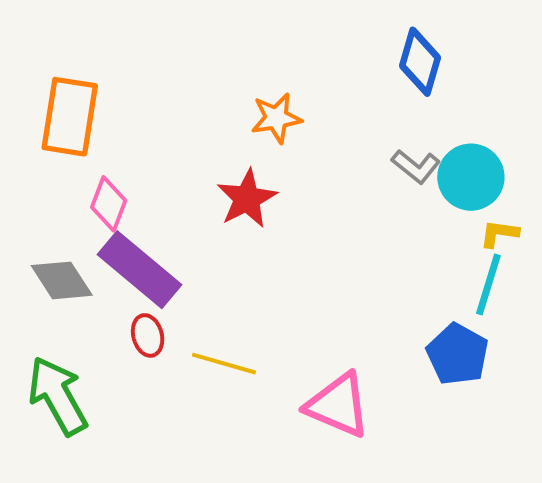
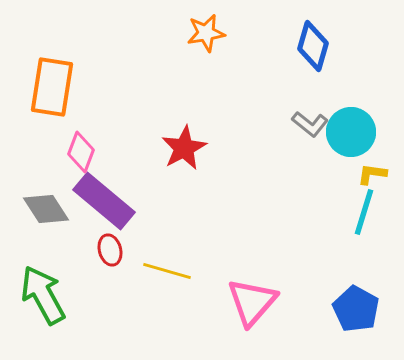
orange star: (276, 118) -> (206, 33), moved
blue pentagon: (458, 354) -> (356, 309), moved
pink triangle: (338, 405) -> (252, 302), turned 48

